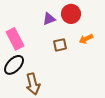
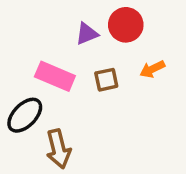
pink rectangle: (15, 39) -> (55, 76), moved, turned -40

